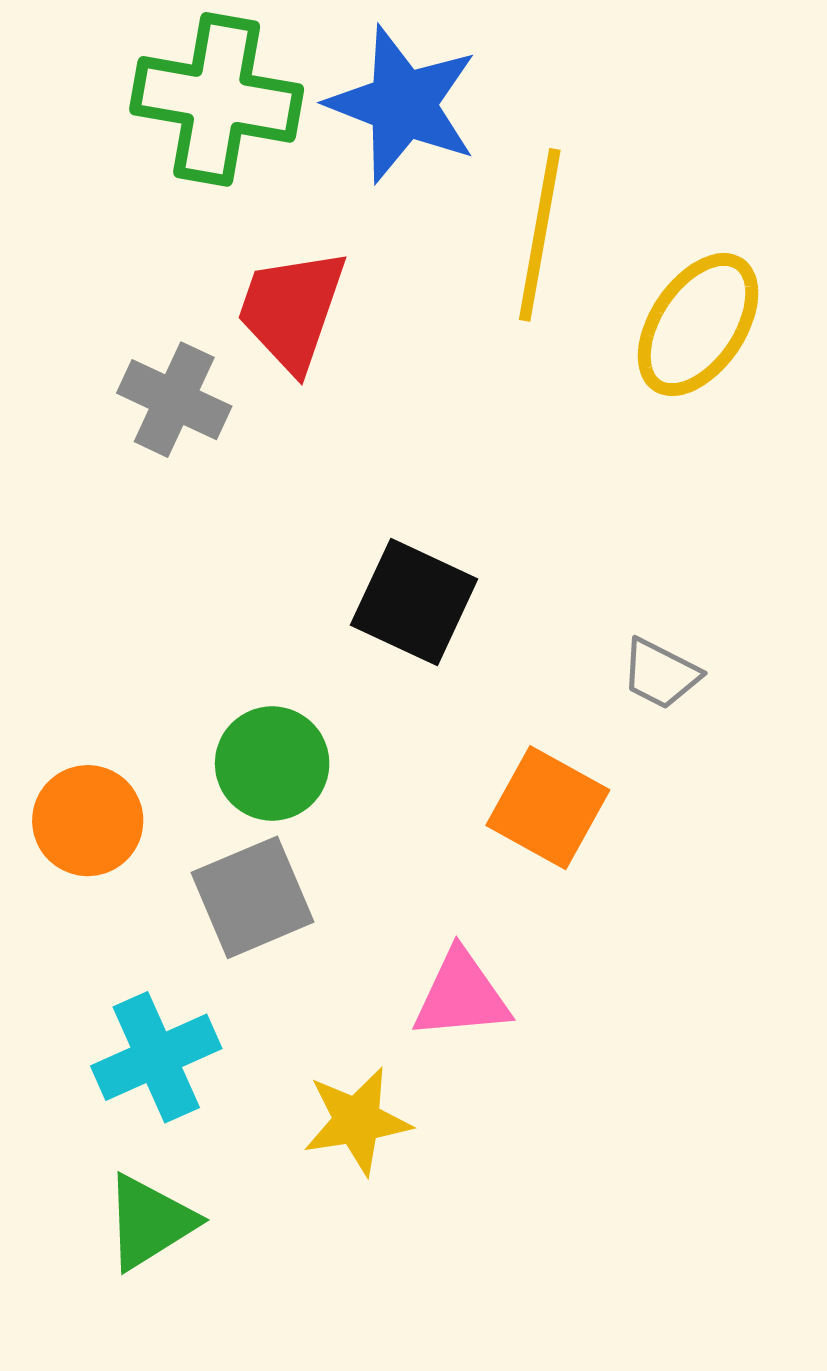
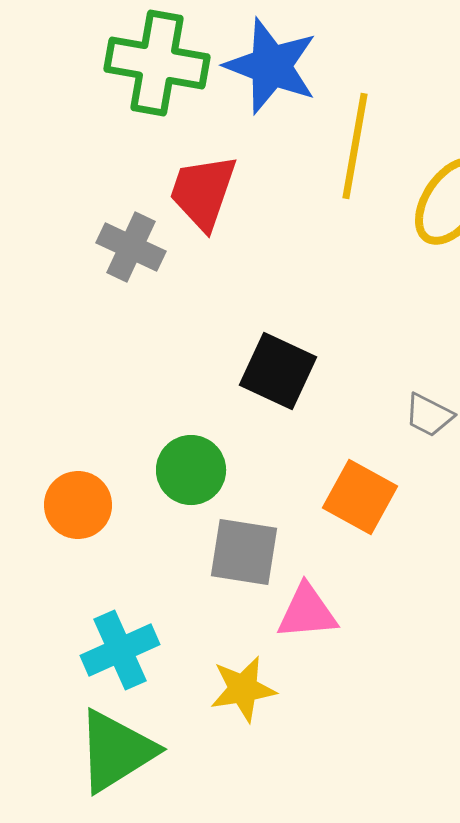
gray square: (253, 897) -> (244, 552), moved, turned 32
green triangle: (150, 1222) -> (116, 751), size x1.4

